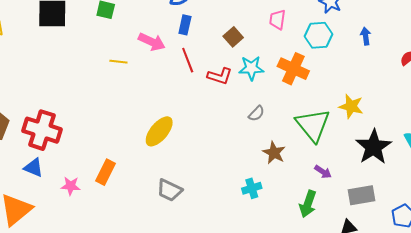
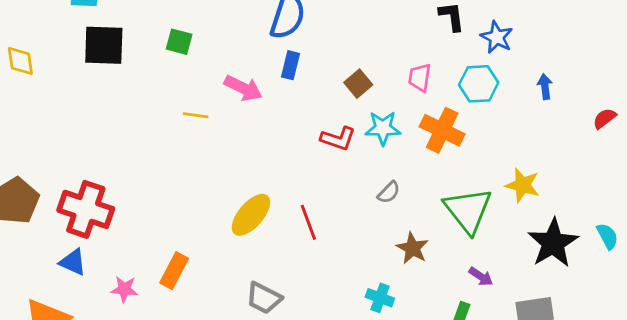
pink trapezoid: (277, 20) -> (420, 77), moved
red line: (188, 60) -> (308, 222), moved
cyan cross: (252, 188) -> (380, 298), turned 36

